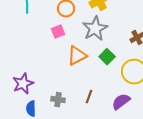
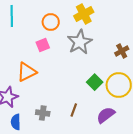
orange triangle: (77, 56) -> (27, 72), moved
green square: (107, 57) -> (95, 82), moved

